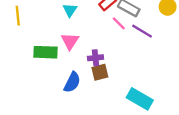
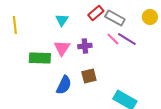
pink line: (119, 23) -> (113, 39), moved
purple cross: (95, 58) -> (85, 46), moved

